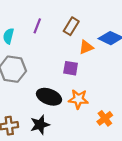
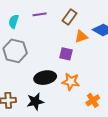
purple line: (37, 26) -> (40, 14), turned 56
black ellipse: (49, 97) -> (45, 78), turned -35

